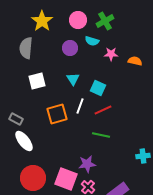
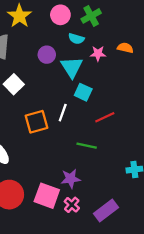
purple circle: (70, 48) -> (47, 55), moved
orange semicircle: (135, 61) -> (125, 48), moved
cyan triangle: (73, 79) -> (72, 67), moved, size x1.5
white square: (37, 81) -> (14, 84), turned -30
red line: (103, 110) -> (105, 117), moved

